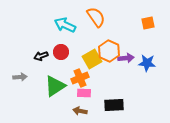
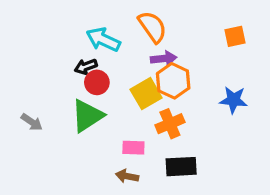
black arrow: (41, 56) -> (86, 67), moved
purple arrow: (126, 58) -> (164, 59), moved
gray arrow: (20, 77) -> (32, 122), turned 40
orange cross: (80, 78) -> (170, 124), moved
green triangle: (55, 86) -> (87, 116), moved

